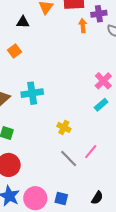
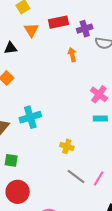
orange arrow: (83, 26) -> (72, 55), moved
cyan rectangle: (101, 105) -> (100, 118), turned 48
pink line: (91, 152) -> (99, 178), moved

